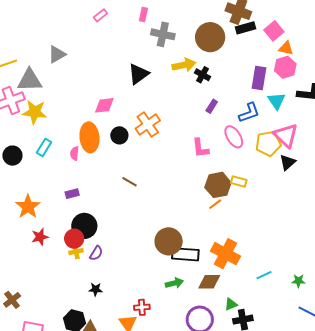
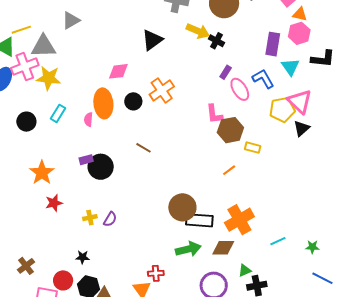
yellow arrow: (184, 65) -> (198, 31), turned 35
blue L-shape: (249, 113) -> (263, 79), turned -100
pink ellipse: (234, 137) -> (240, 89), moved
brown hexagon: (218, 185) -> (230, 130), moved
black circle: (84, 226) -> (101, 167), moved
red circle: (74, 239) -> (63, 280), moved
orange cross: (225, 254) -> (239, 220), turned 32
green arrow: (174, 283) -> (188, 249), size x1.4
black star: (96, 289) -> (83, 257), moved

